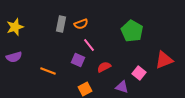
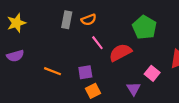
purple square: (78, 60) -> (85, 72), moved, turned -32
red semicircle: (104, 67) -> (120, 53), moved, size x1.5
purple triangle: (122, 87) -> (134, 89), turned 40

